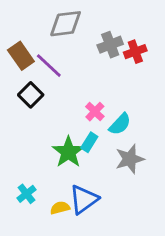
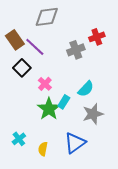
gray cross: (110, 45) -> (76, 50), moved
pink cross: (95, 112) -> (45, 84), moved
blue triangle: (84, 199) -> (75, 143), moved
yellow semicircle: (60, 208) -> (43, 149), turned -64

